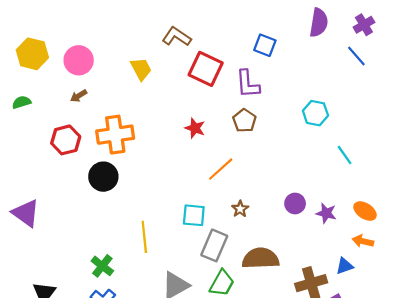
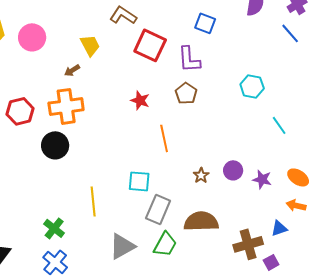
brown arrow: (79, 96) -> (72, 70), moved
orange line: (221, 169) -> (164, 138), turned -60
brown star: (240, 209) -> (201, 175), moved

